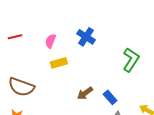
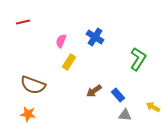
red line: (15, 37) -> (23, 22), moved
yellow rectangle: (59, 63) -> (69, 62), turned -42

